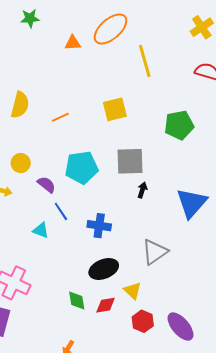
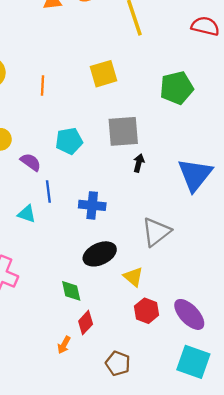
orange line: (60, 117) -> (43, 86), turned -60
cyan pentagon: (81, 168) -> (69, 141), size x0.7
blue line: (61, 211) -> (48, 192), turned 30
red diamond: (106, 305) -> (86, 323), moved, turned -35

